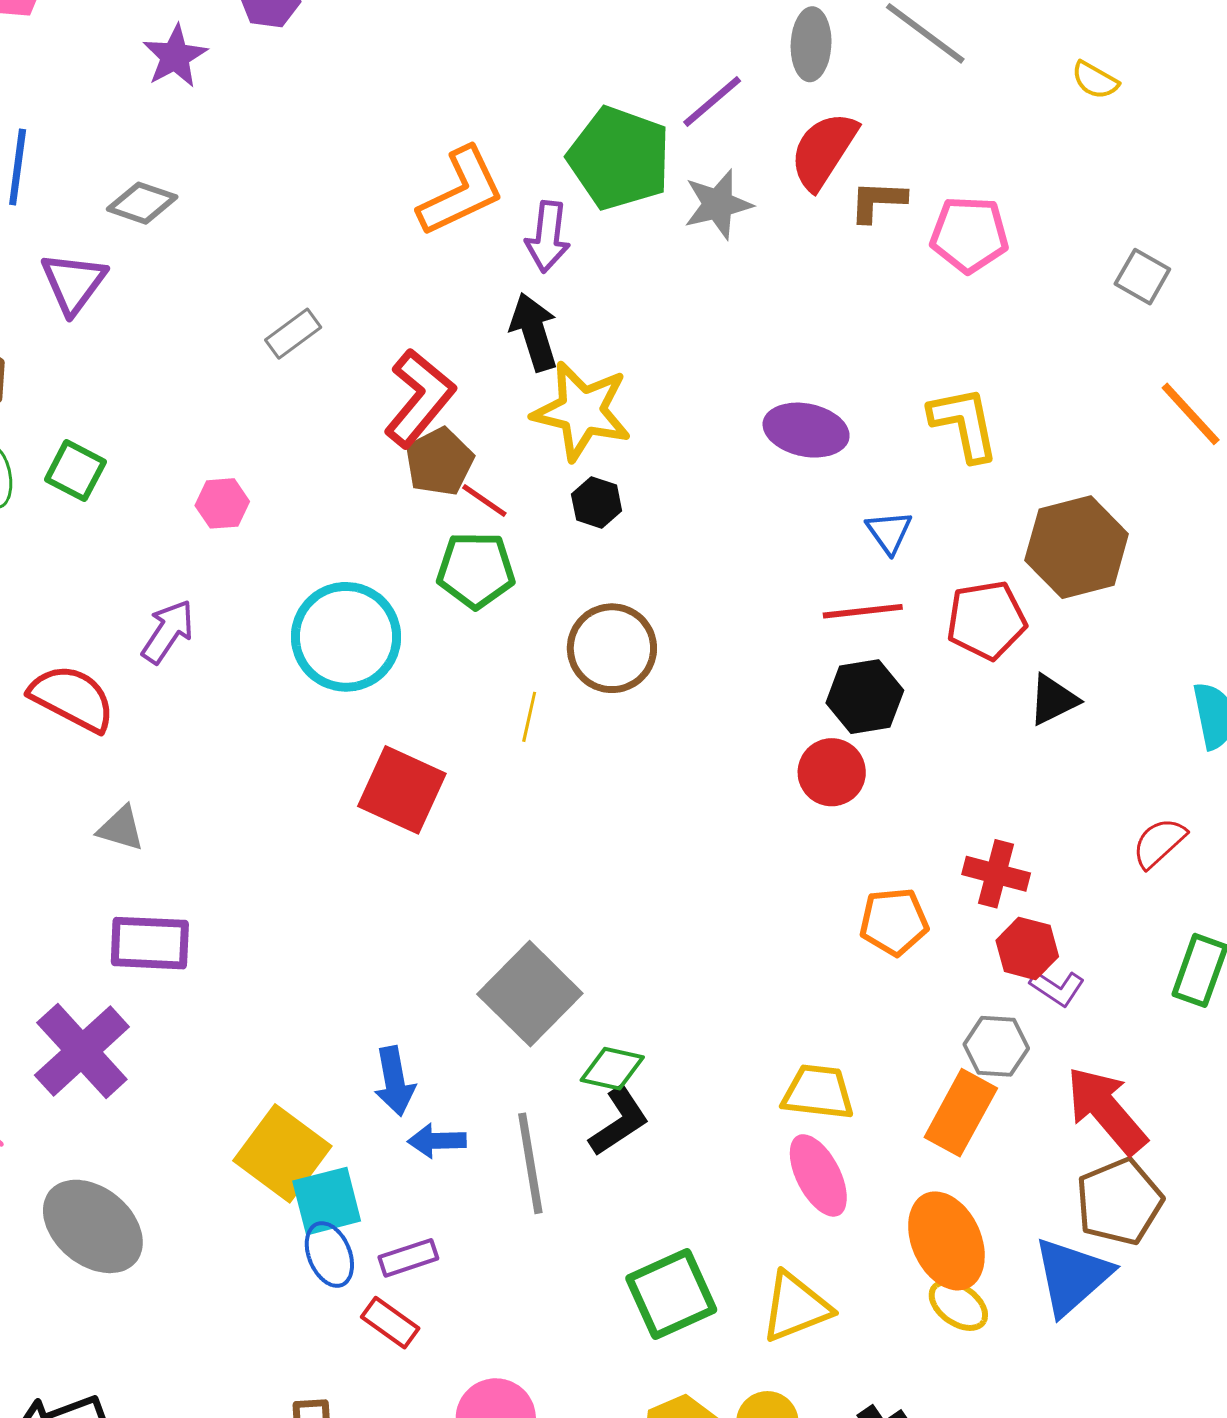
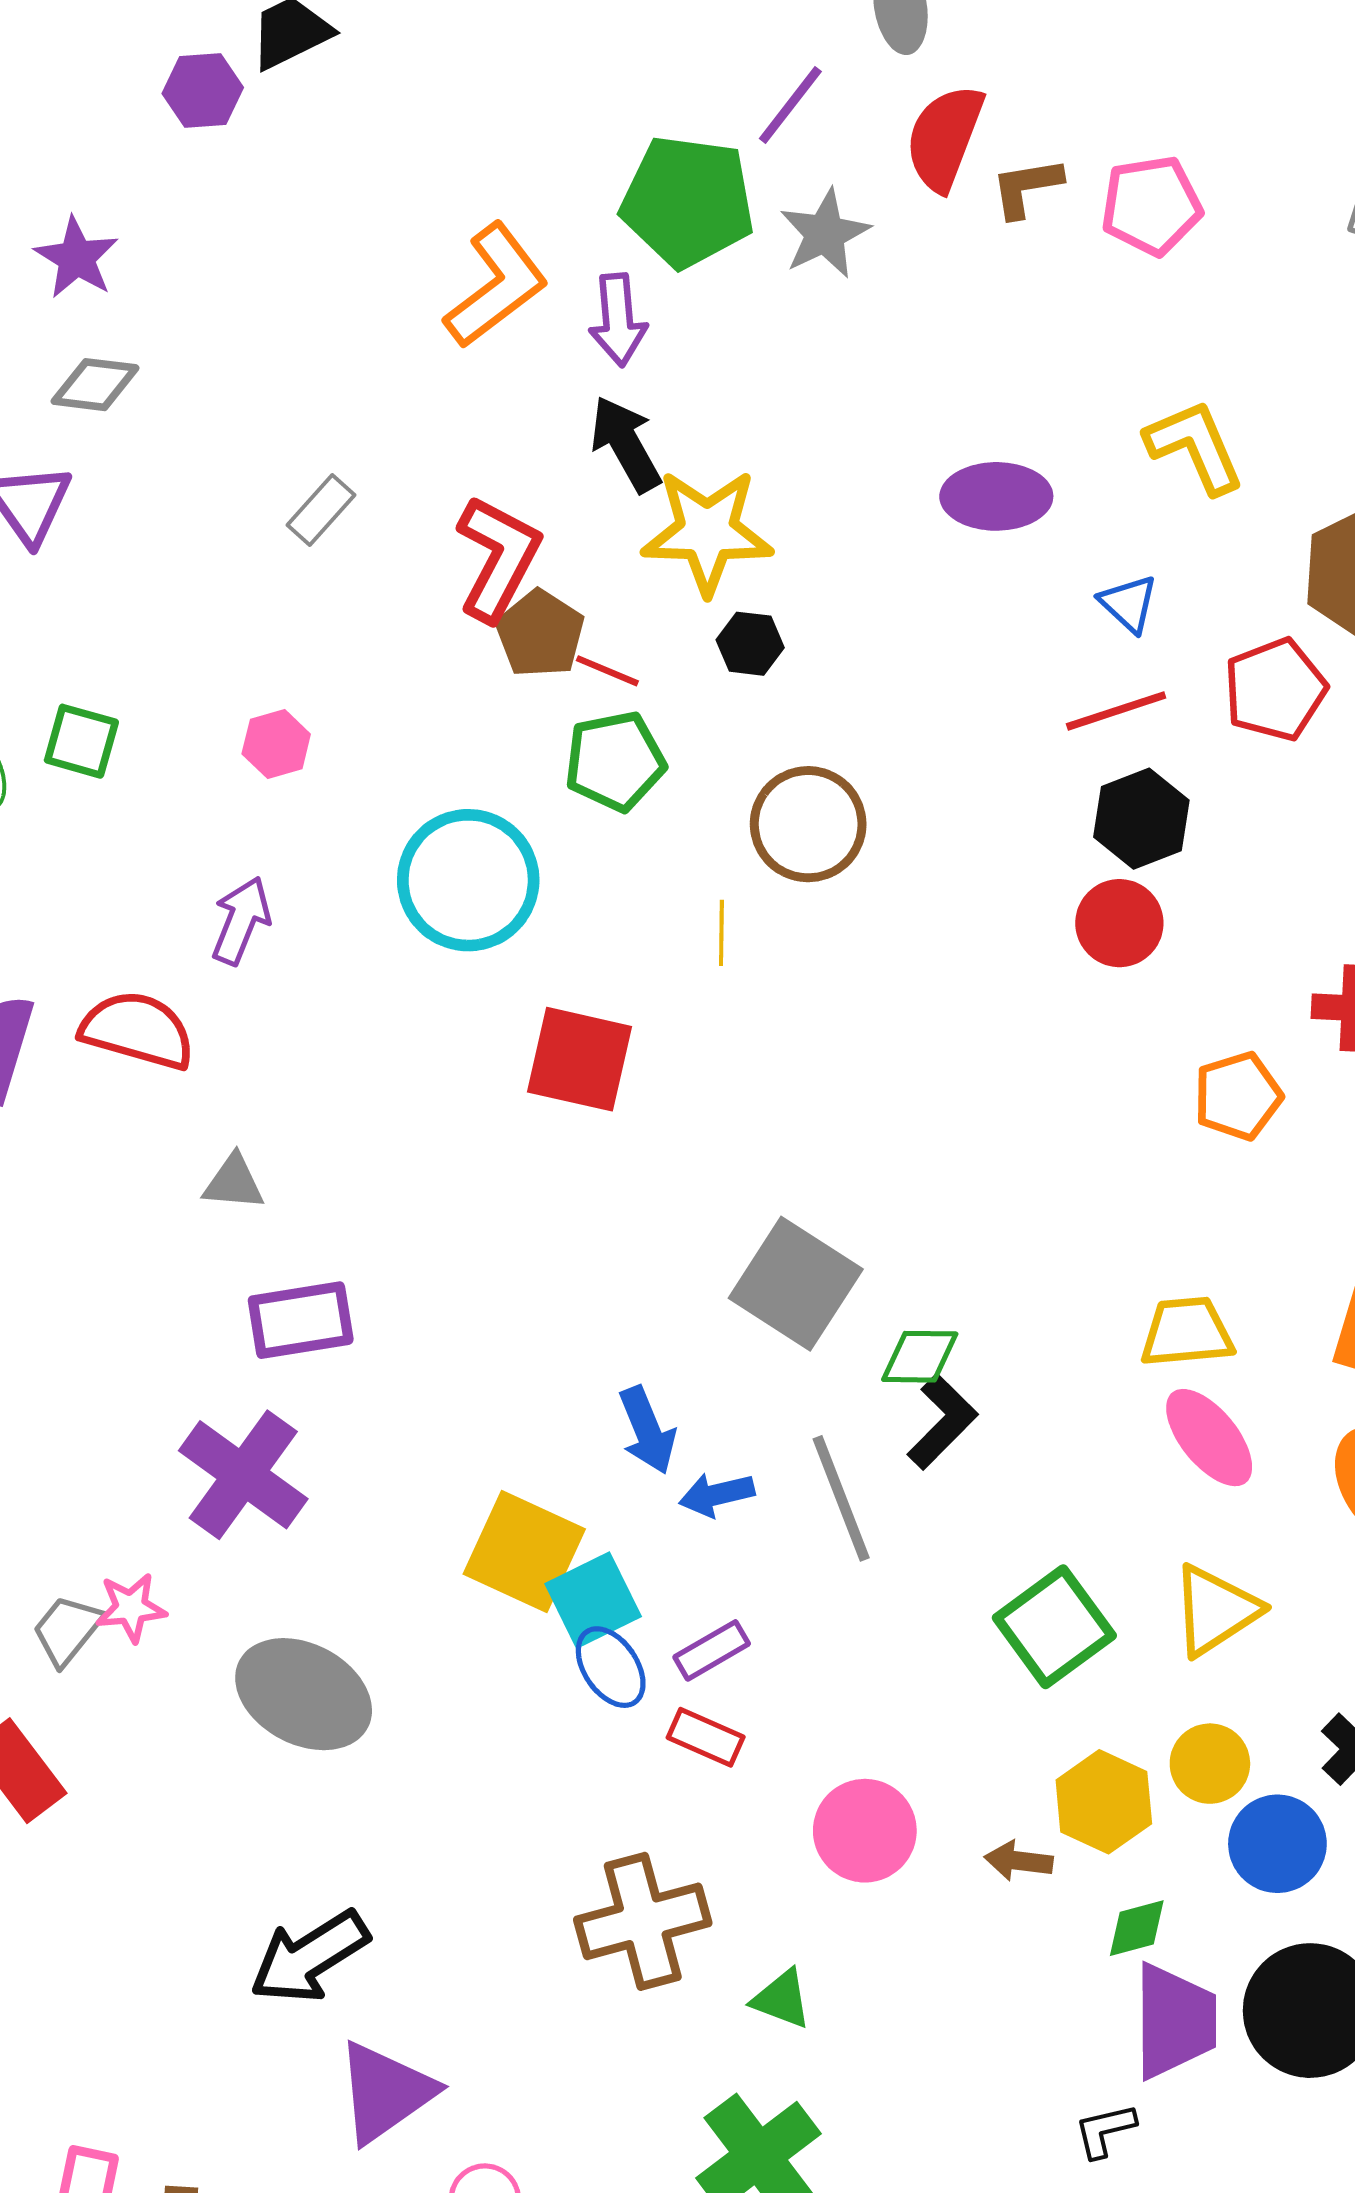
purple star: (175, 56) -> (76, 258), moved

